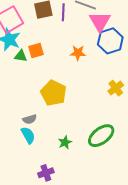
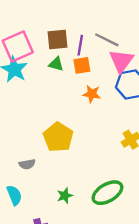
orange square: (36, 50) -> (82, 65), moved
green triangle: (21, 56) -> (56, 64), moved
cyan semicircle: (28, 135) -> (14, 195), moved

